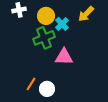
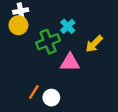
yellow arrow: (86, 14) -> (94, 44), moved
yellow circle: (46, 16) -> (18, 25), moved

